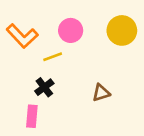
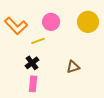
pink rectangle: (32, 116) -> (33, 84), moved

